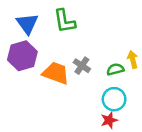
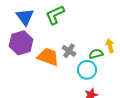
green L-shape: (64, 21) -> (55, 15), turned 75
cyan circle: (114, 99) -> (87, 70), moved

